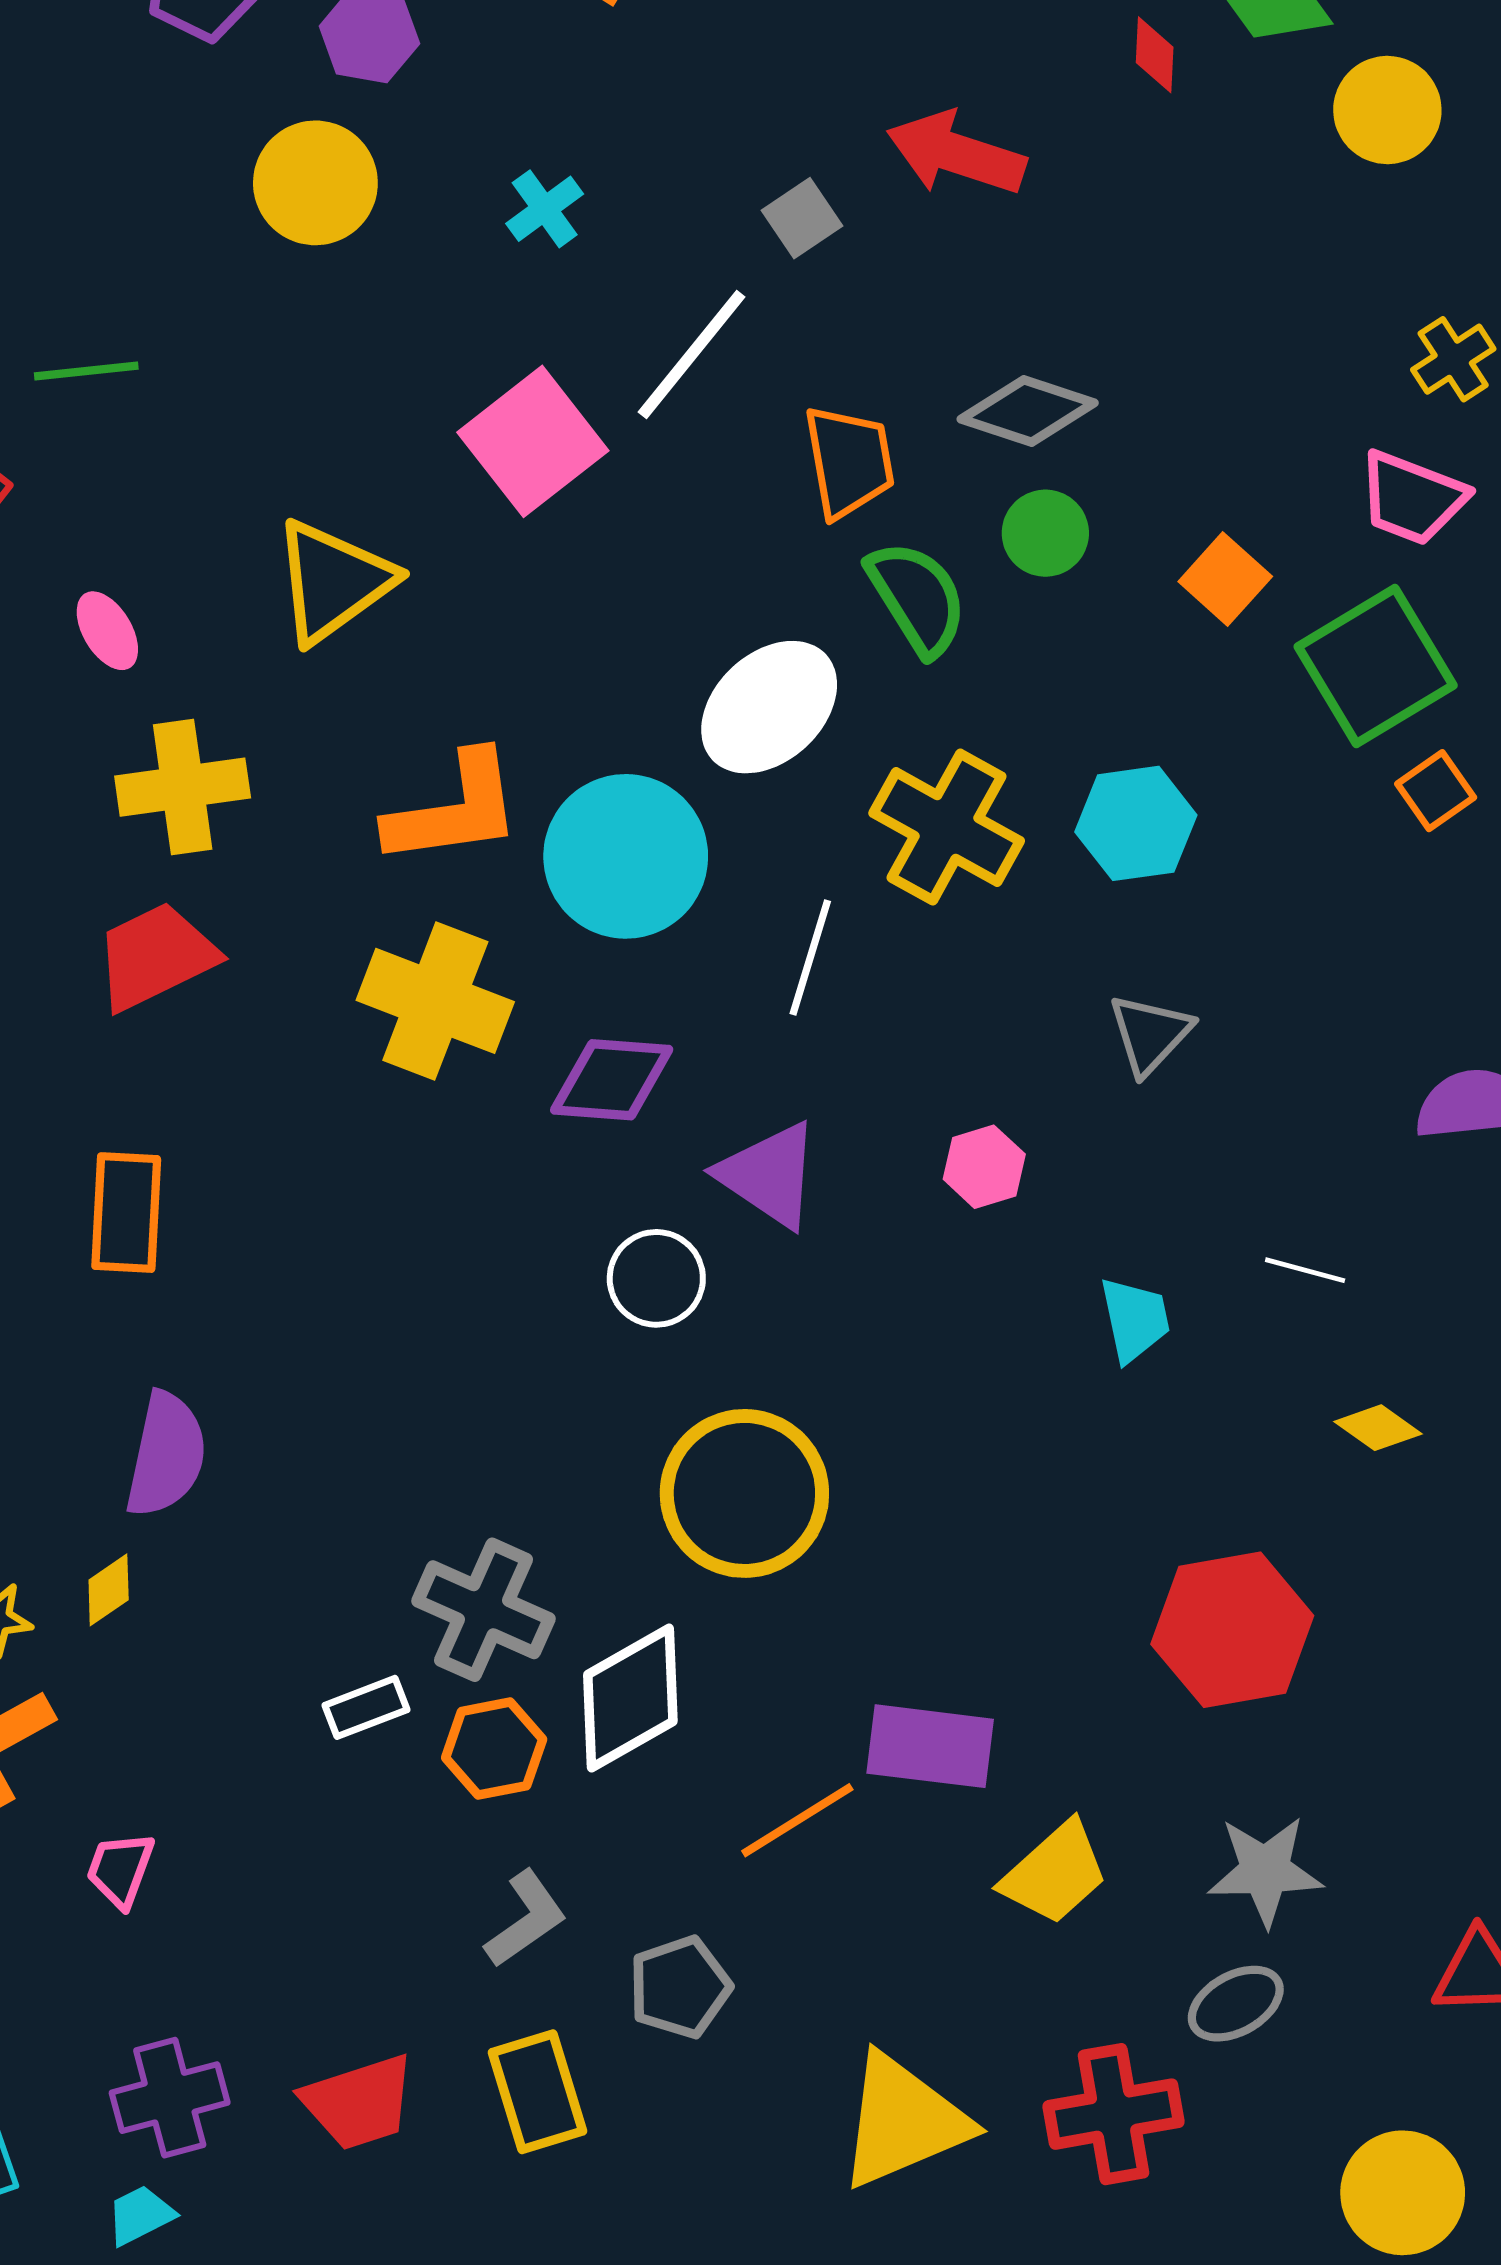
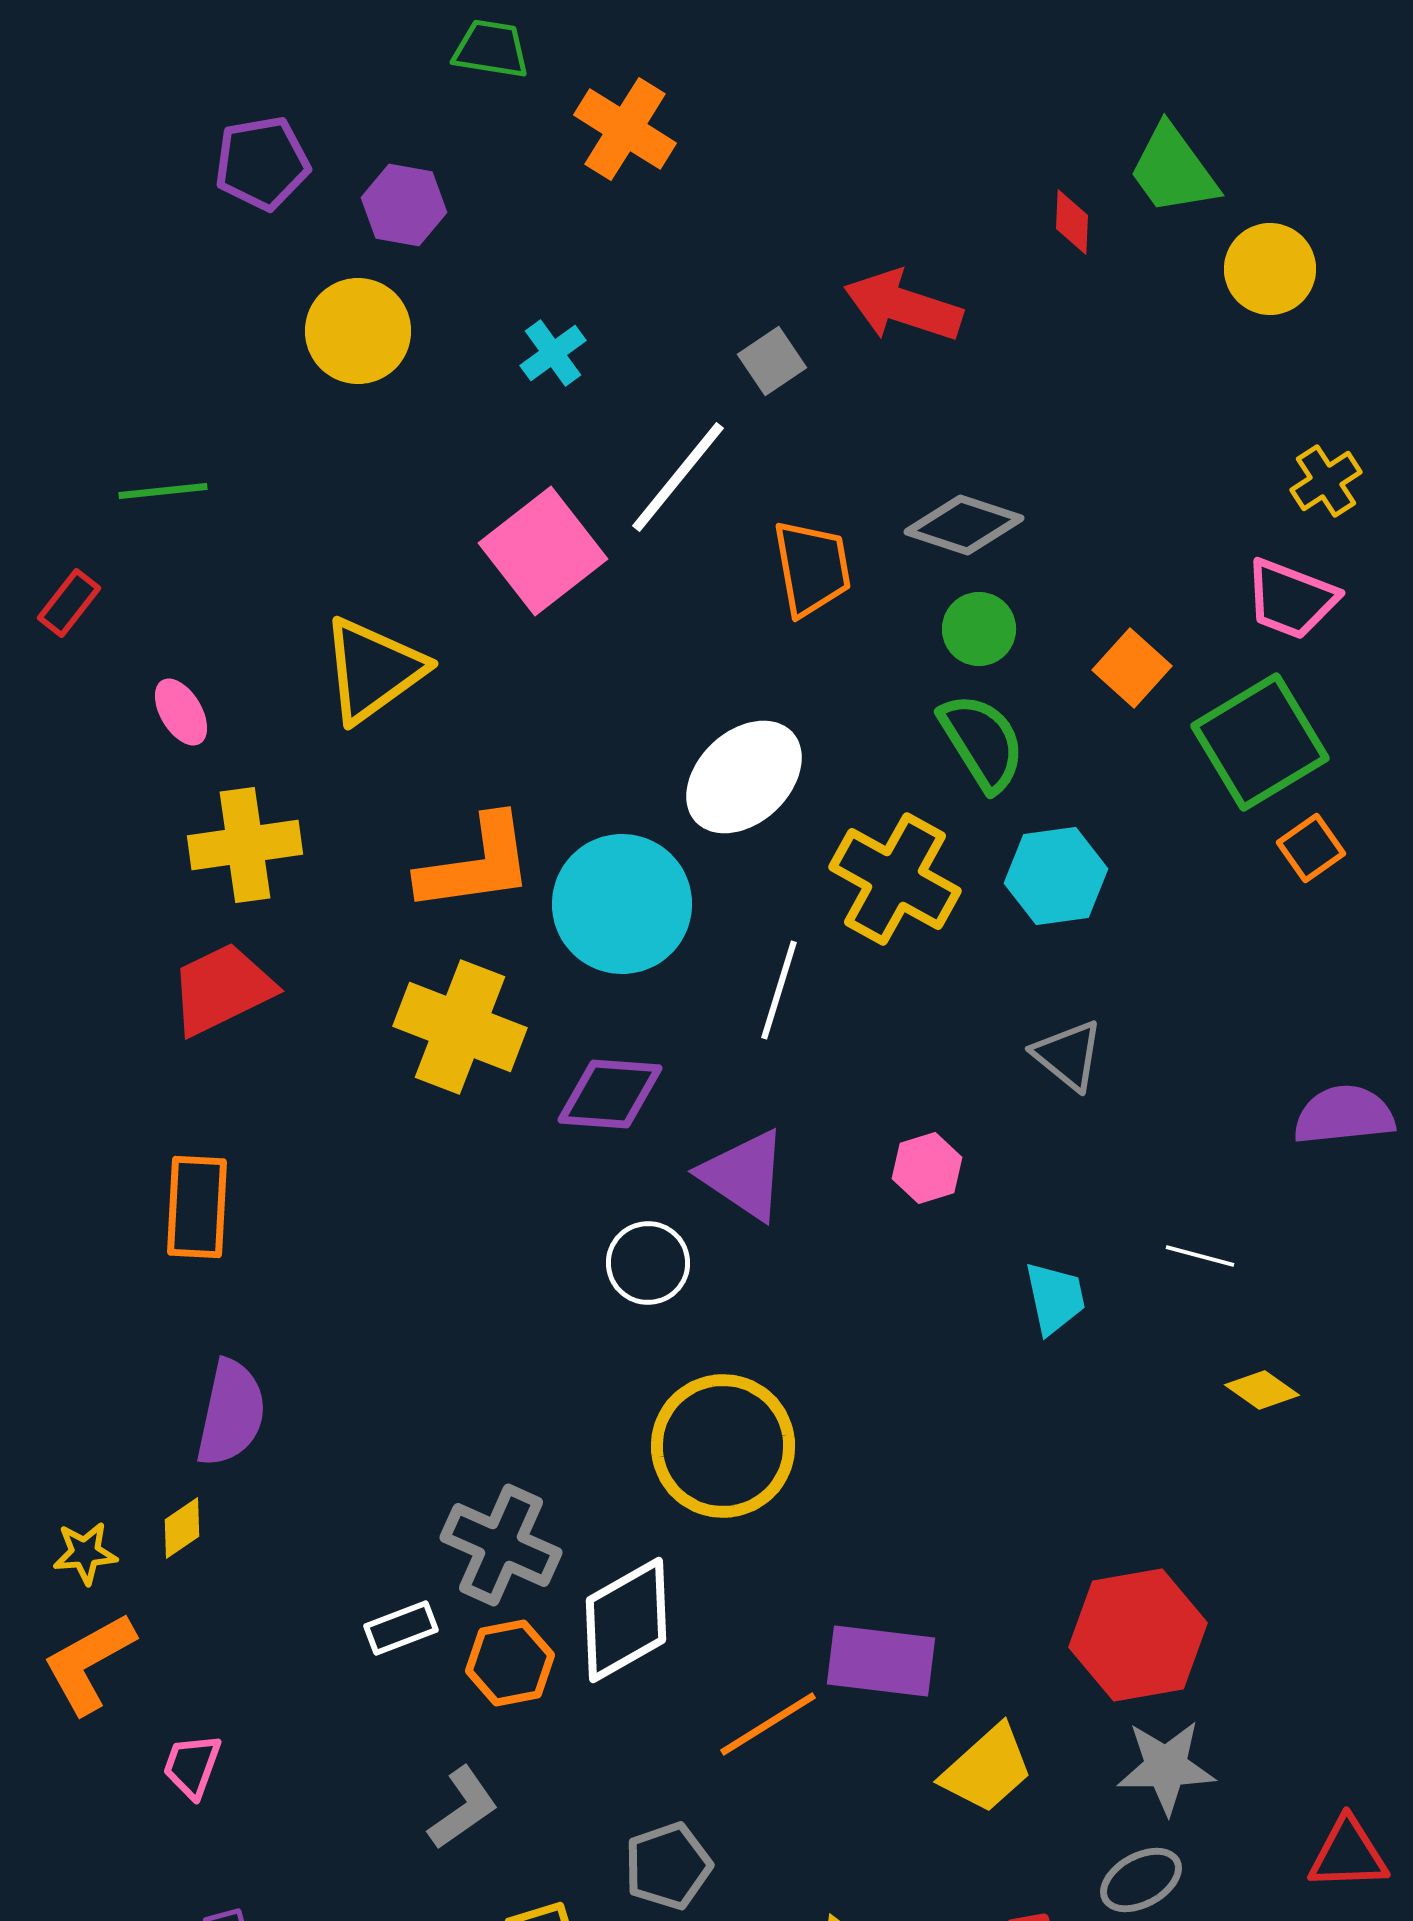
green semicircle: (917, 598) -> (982, 742), moved
gray triangle: (1150, 1034) -> (1068, 1055), turned -34
red hexagon: (1232, 1630) -> (1138, 1635), moved
gray L-shape: (526, 1919) -> (463, 1808), moved

